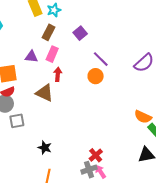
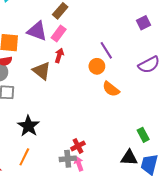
purple square: (80, 33) -> (143, 23), moved
purple triangle: (31, 57) -> (37, 31), size x1.5
orange semicircle: (143, 117) -> (111, 89), moved
black star: (45, 148) -> (28, 126), size x1.5

